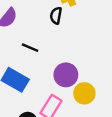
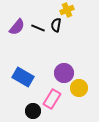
black line: (30, 48) -> (38, 28), moved

